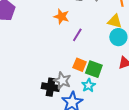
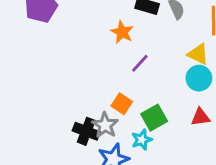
orange square: (80, 65) -> (122, 104), moved
green square: (94, 69) -> (154, 118), turned 30

